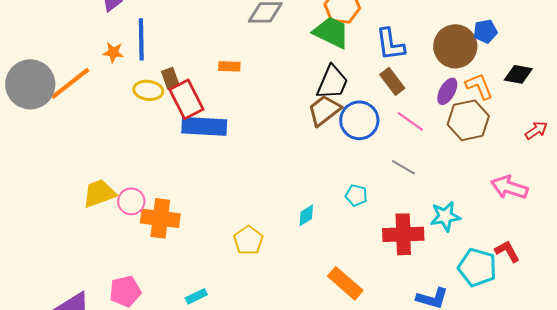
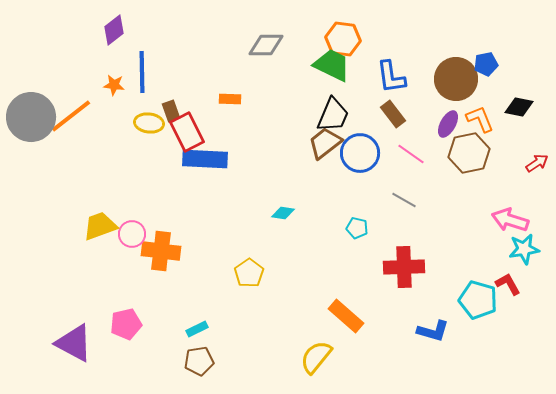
cyan diamond: (306, 215) -> (283, 213), moved, turned 40
cyan star: (445, 216) -> (524, 249), moved

